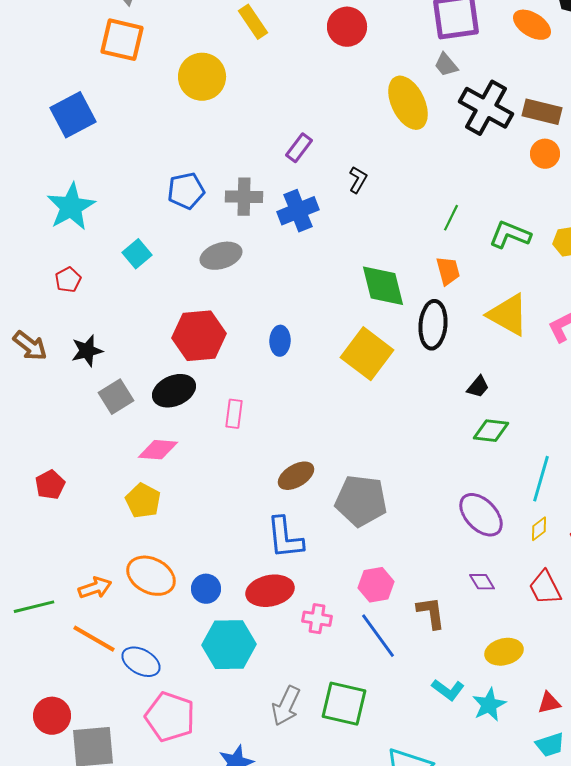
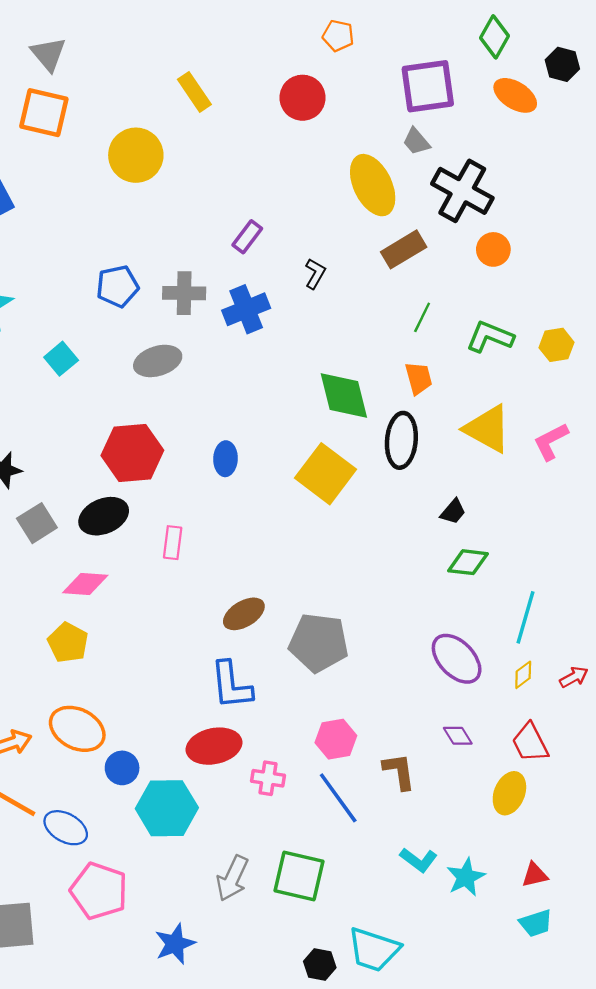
brown rectangle: (542, 112) -> (404, 249), moved, turned -45
orange circle: (545, 154) -> (493, 249), moved
blue circle: (206, 589) -> (122, 768), moved
yellow ellipse: (504, 652) -> (509, 793), moved, turned -54

